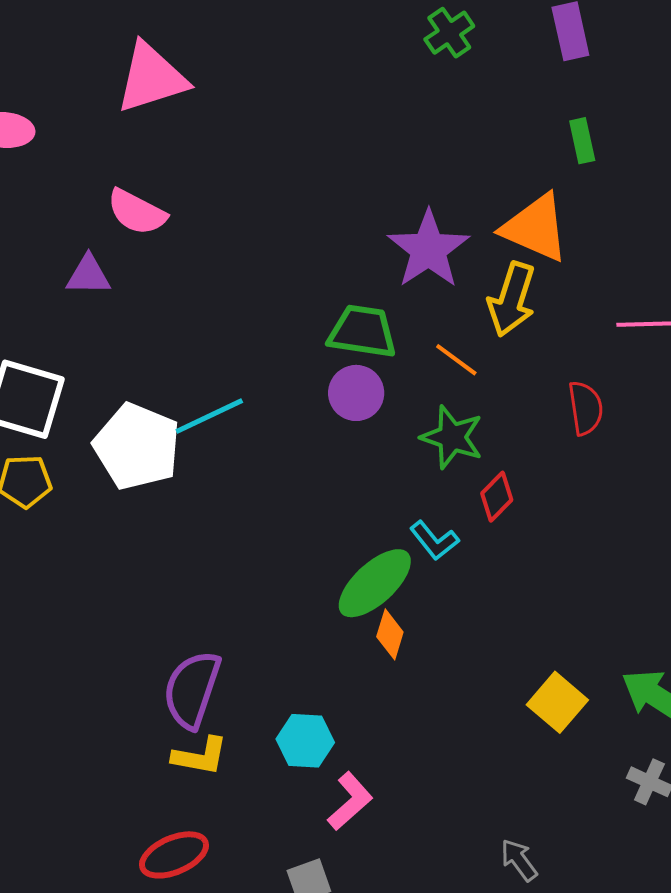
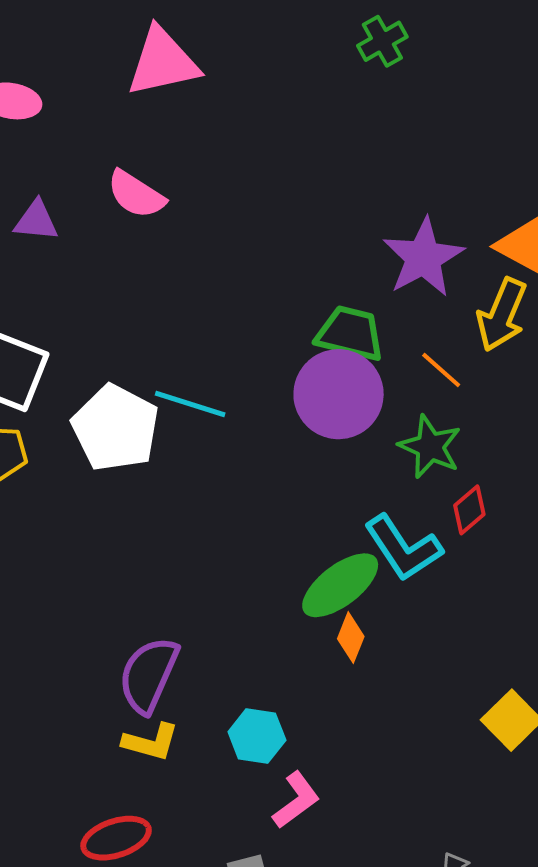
green cross: (449, 33) -> (382, 41), moved
purple triangle: (88, 275) -> (36, 221), moved
purple circle: (356, 393) -> (339, 394), size x1.6
cyan line: (209, 416) -> (190, 404), turned 38
cyan L-shape: (434, 540) -> (403, 548), size x1.6

